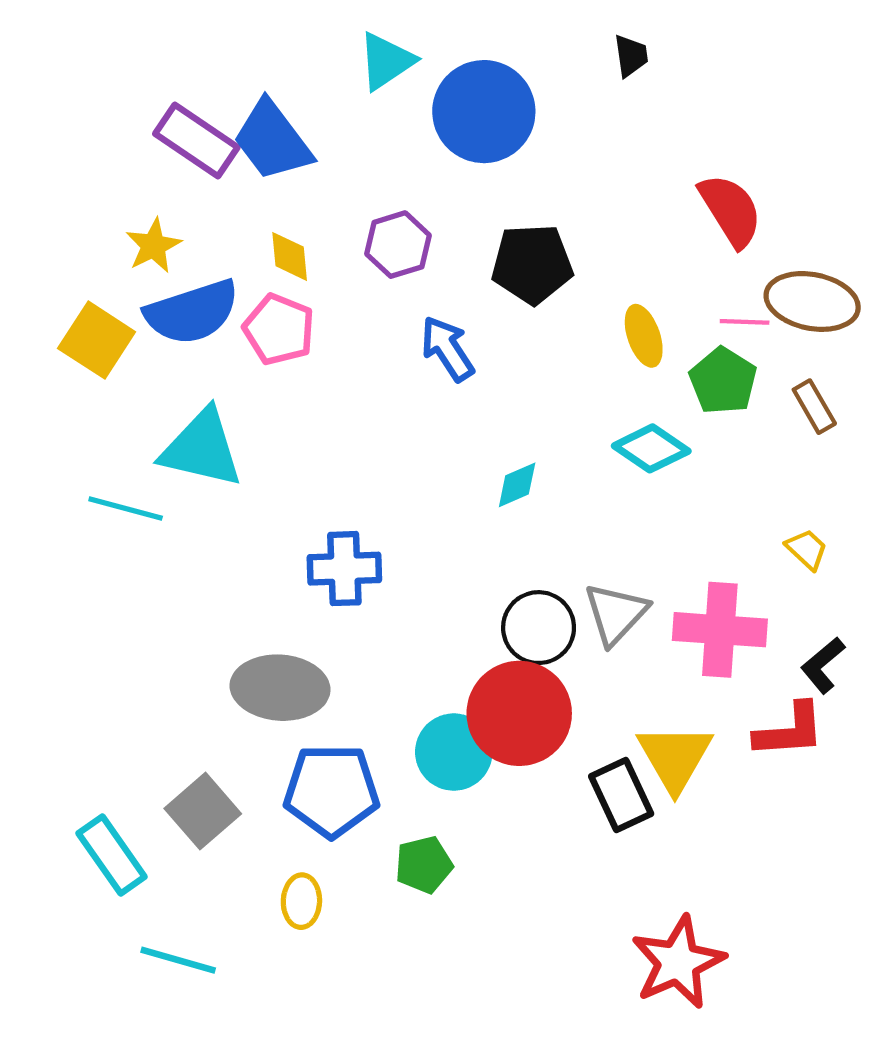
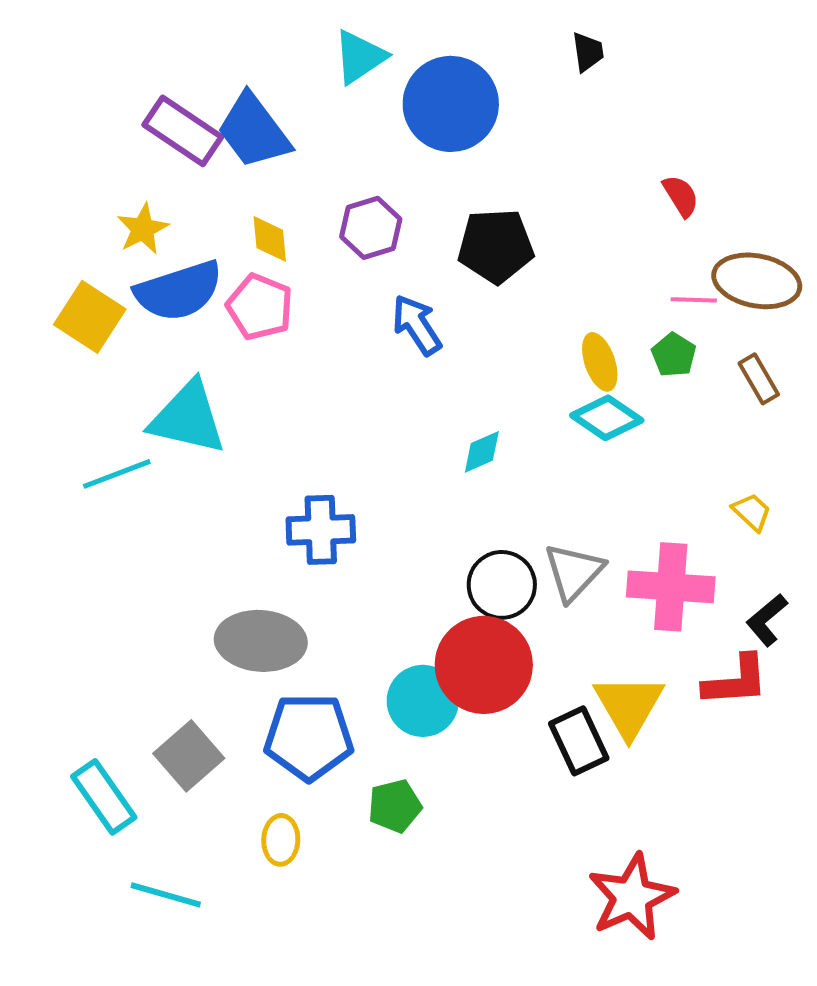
red semicircle: (731, 210) -> (681, 196), size x0.6
yellow ellipse: (644, 336) -> (600, 362), moved
green pentagon: (723, 381) -> (674, 355), size x0.7
cyan line: (126, 509) -> (117, 474), turned -36

